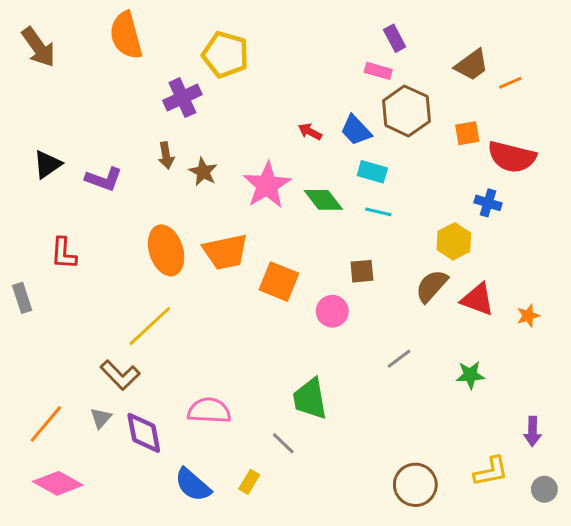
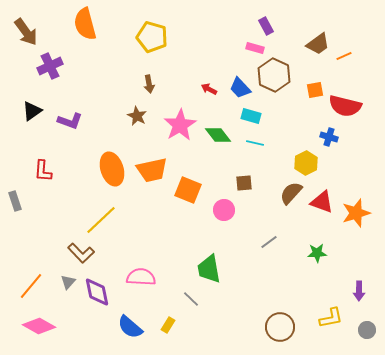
purple cross: (182, 98) -> (50, 66), moved
brown arrow: (166, 155) -> (149, 84), moved
orange star: (528, 316) -> (356, 213), size x1.8

